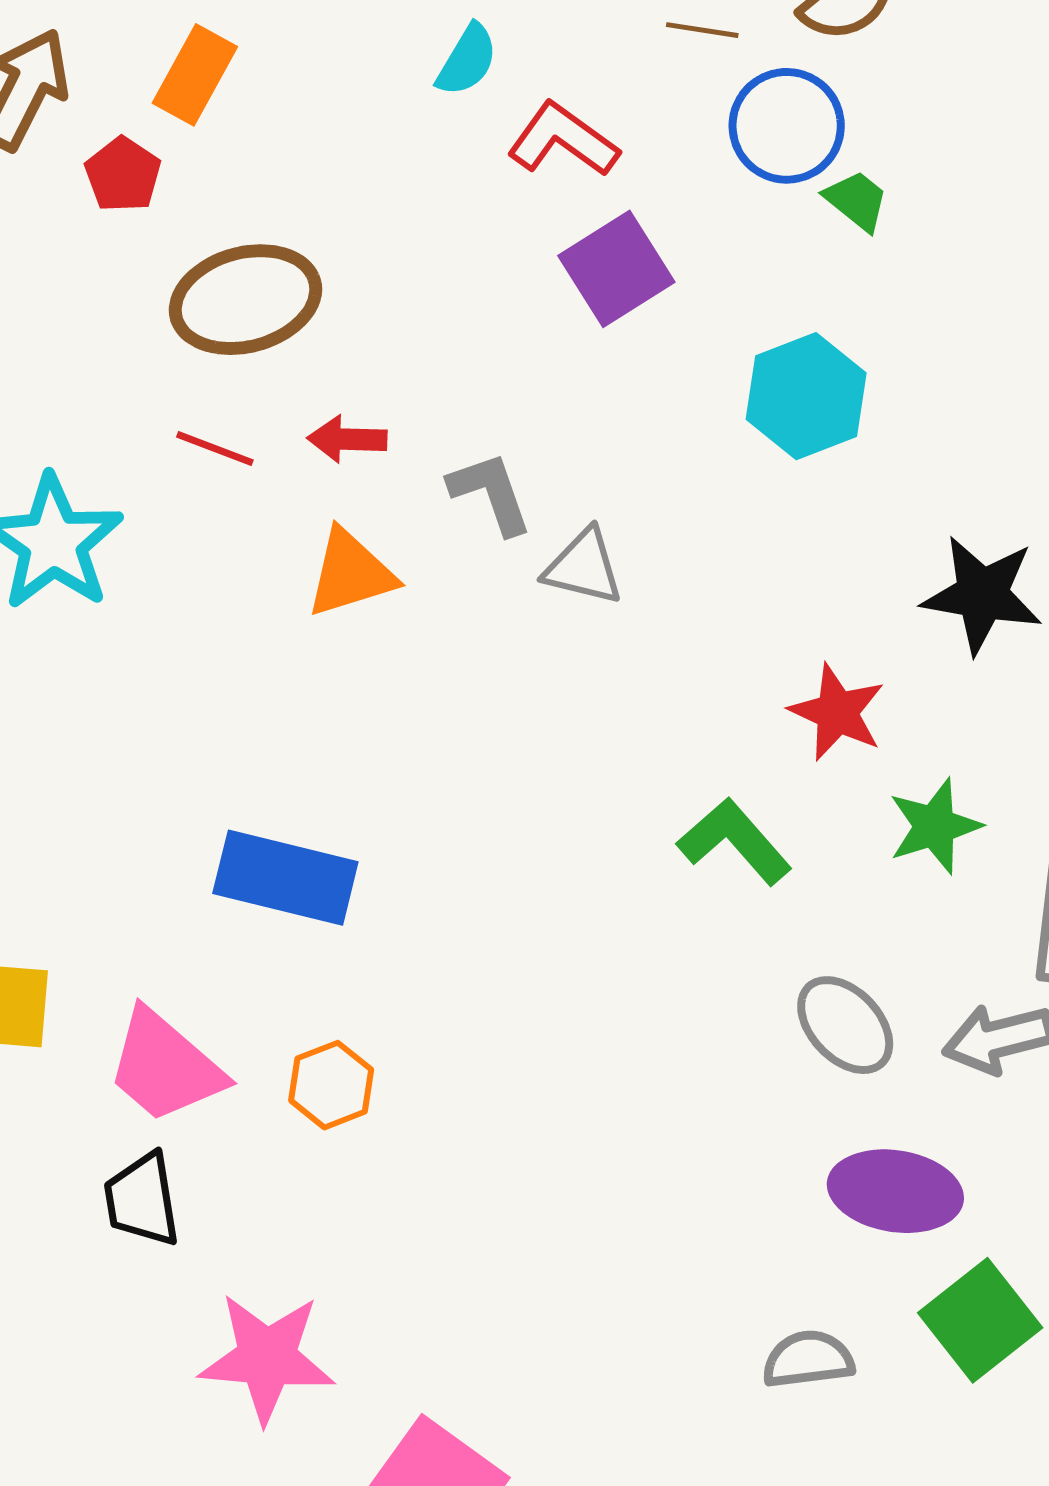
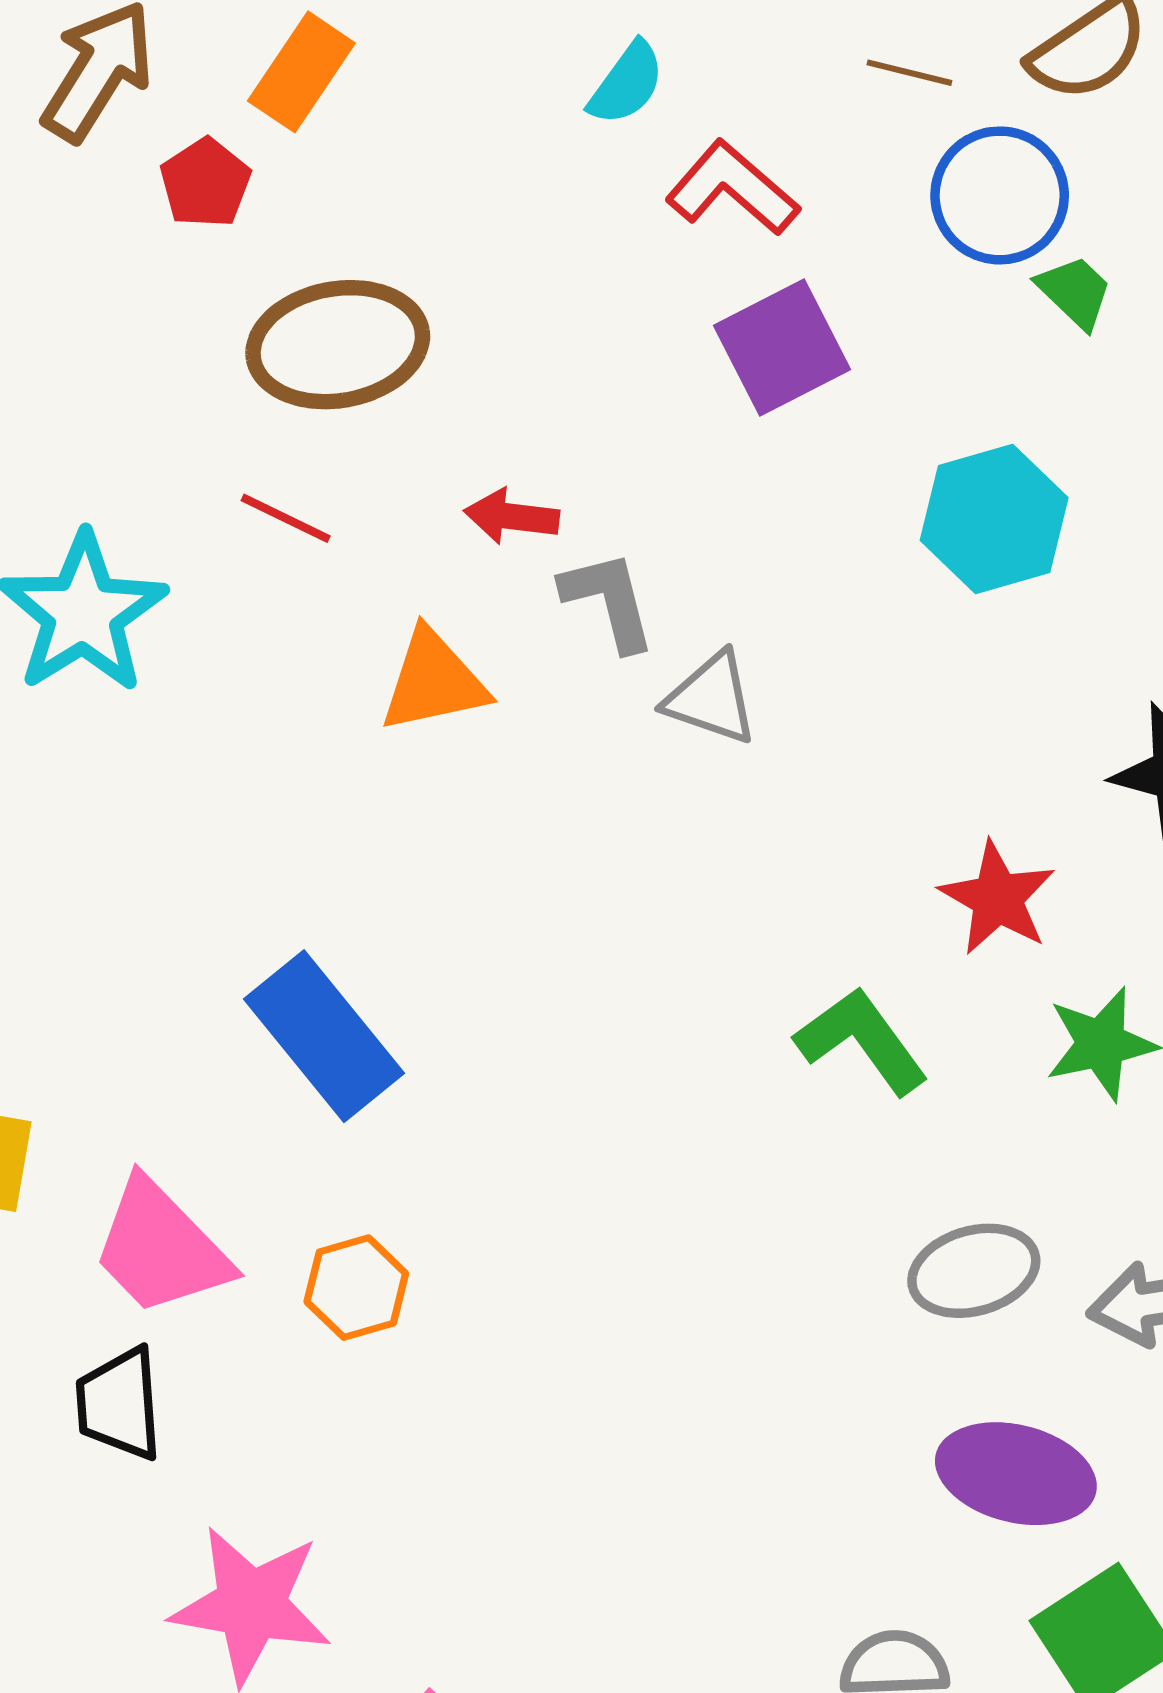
red arrow: (347, 439) -> (512, 516), moved
blue rectangle: (285, 878) -> (324, 1036), turned 32
gray ellipse: (845, 1025) -> (974, 1271), turned -68

